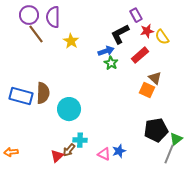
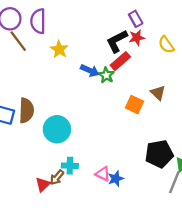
red star: (147, 31) -> (137, 38), moved
blue arrow: (106, 51) -> (90, 70), moved, turned 42
red rectangle: (140, 55) -> (120, 61), moved
orange square: (147, 90) -> (134, 105), moved
pink triangle: (104, 154) -> (103, 174), moved

